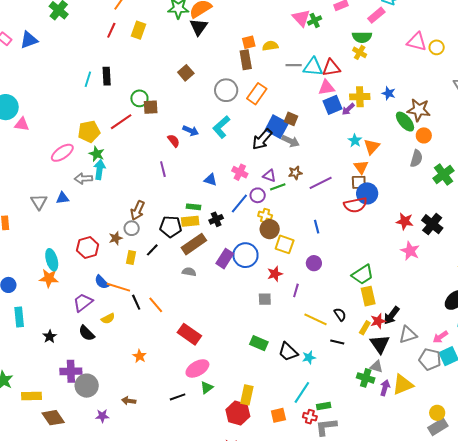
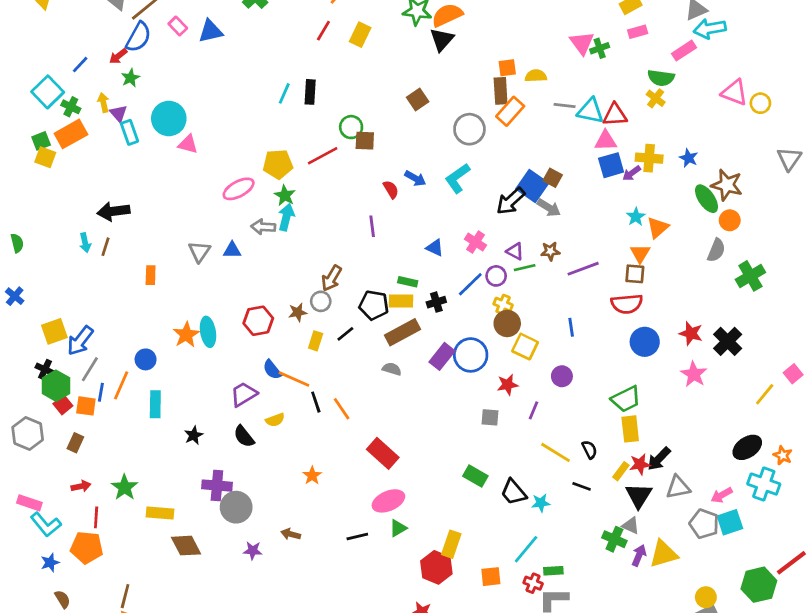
orange rectangle: (257, 94) -> (510, 111), moved
blue circle: (367, 193) -> (645, 342), moved
orange star: (49, 278) -> (186, 335), moved, turned 30

